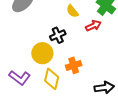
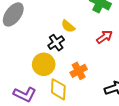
yellow semicircle: (72, 11) -> (68, 26), moved
red arrow: (93, 26) -> (105, 37), moved

